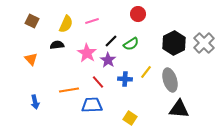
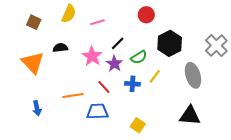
yellow semicircle: (66, 24) -> (69, 14), moved
black hexagon: (174, 43) -> (170, 43), moved
green semicircle: (131, 44) -> (139, 57), moved
orange triangle: (31, 59) -> (33, 63), size x1.6
gray ellipse: (170, 80) -> (193, 75), moved

